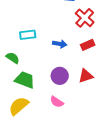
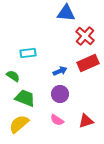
blue arrow: (60, 44) -> (60, 71), moved, turned -32
red rectangle: (88, 45) -> (88, 63), size x1.5
red triangle: (86, 76) -> (86, 121), moved

